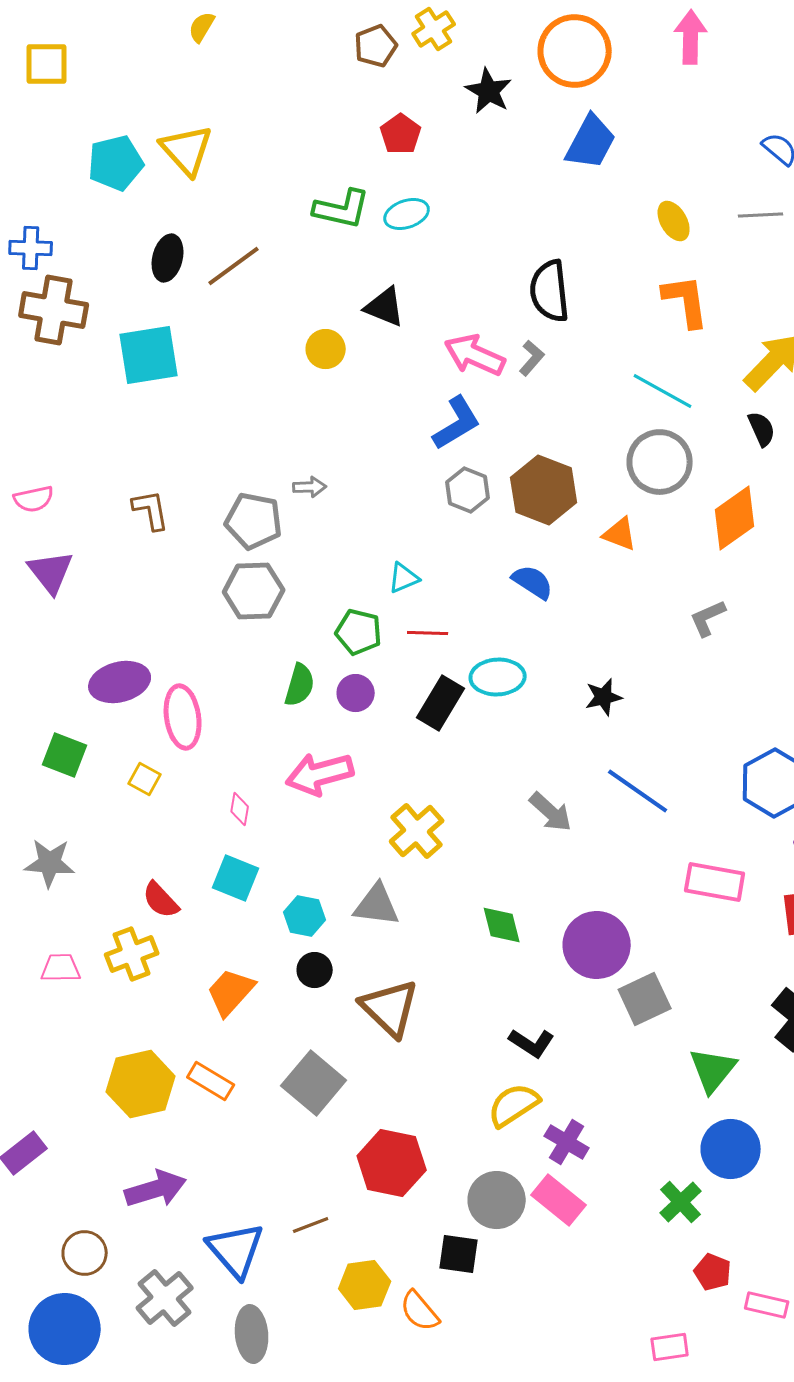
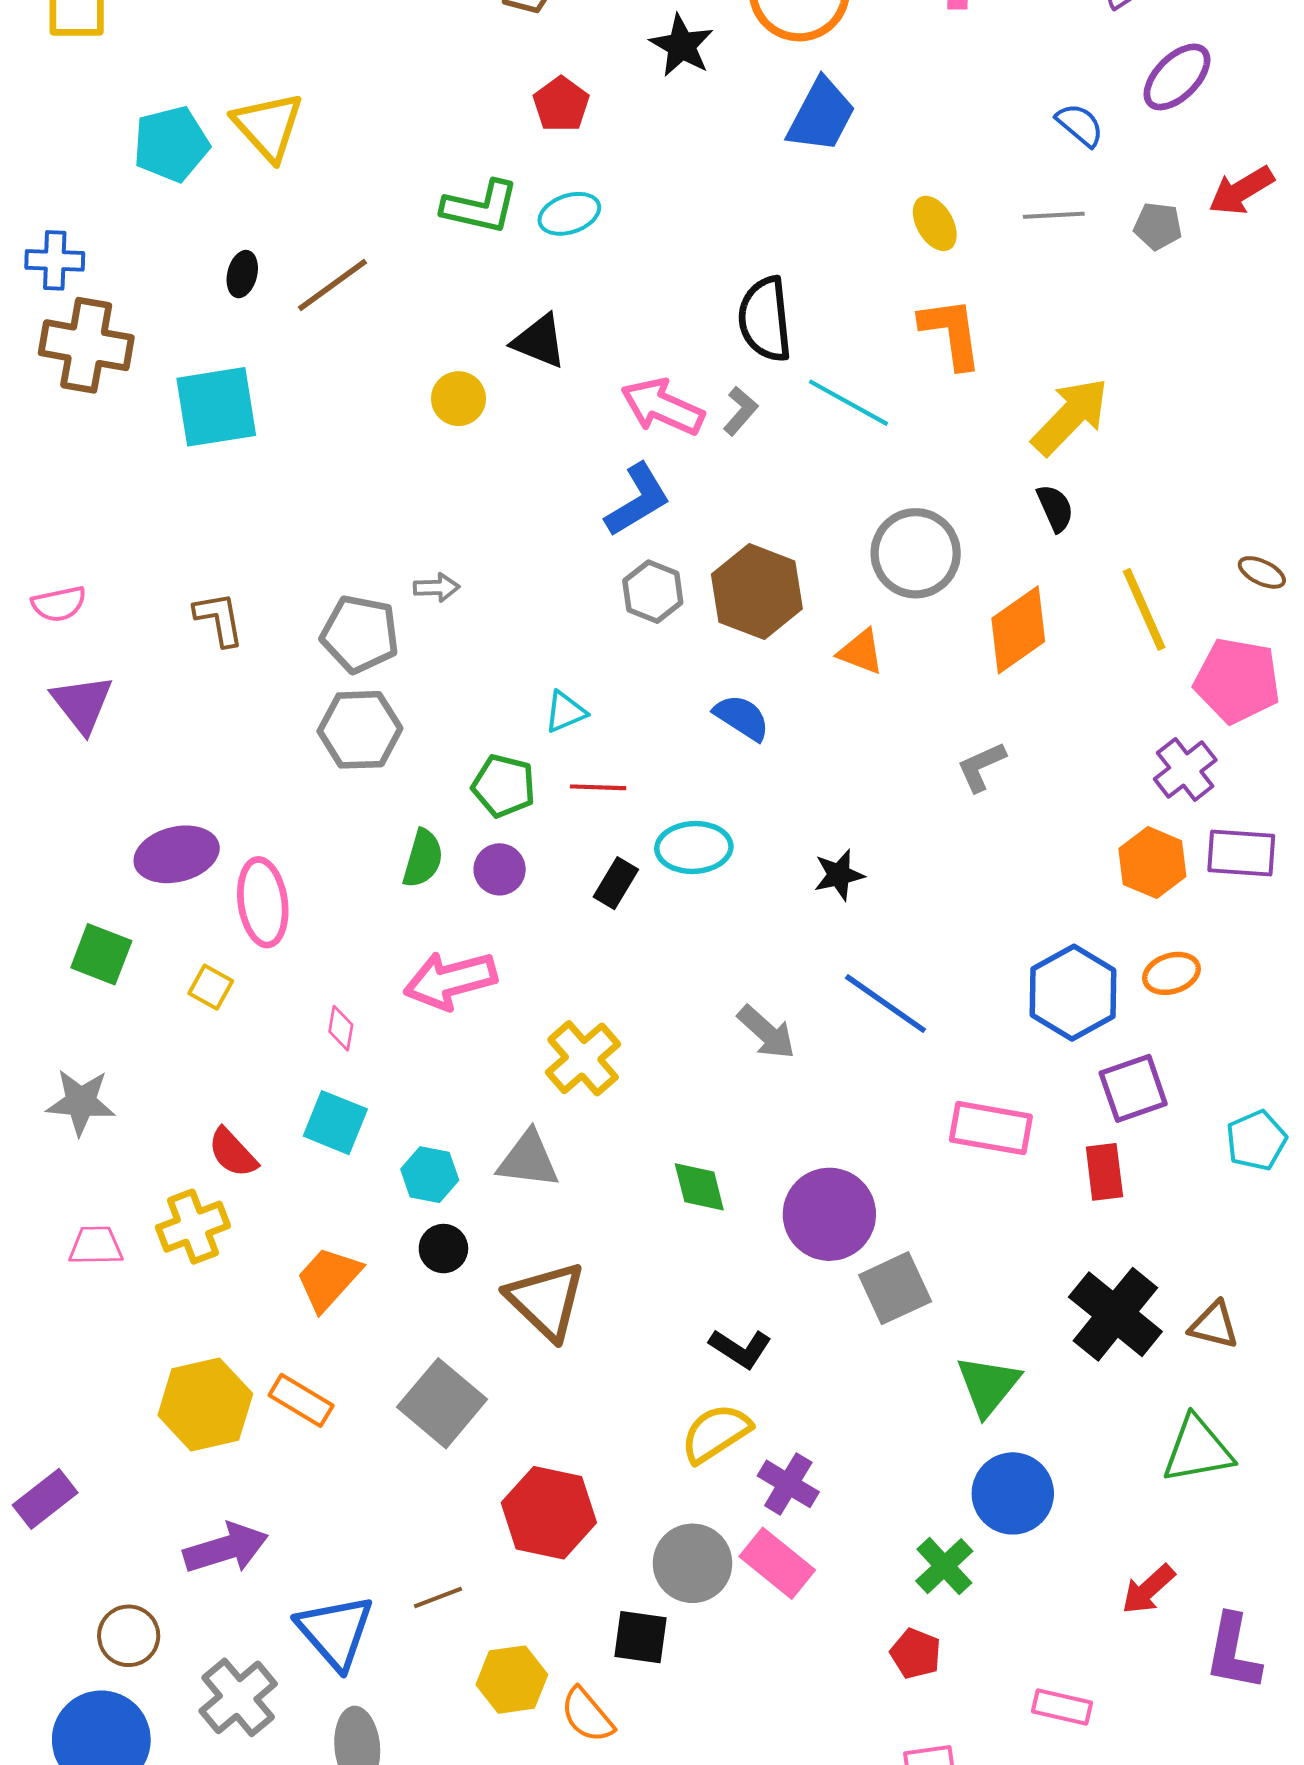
black ellipse: (168, 258) -> (242, 274), size x0.7
cyan line: (663, 391) -> (849, 403), moved
black rectangle: (441, 703) -> (616, 883), size x0.7
red pentagon: (713, 1272) -> (916, 1654), moved

